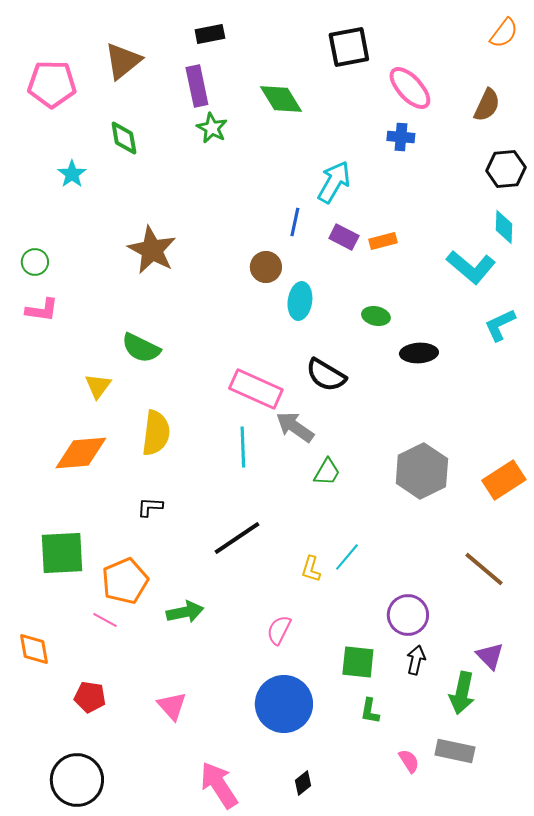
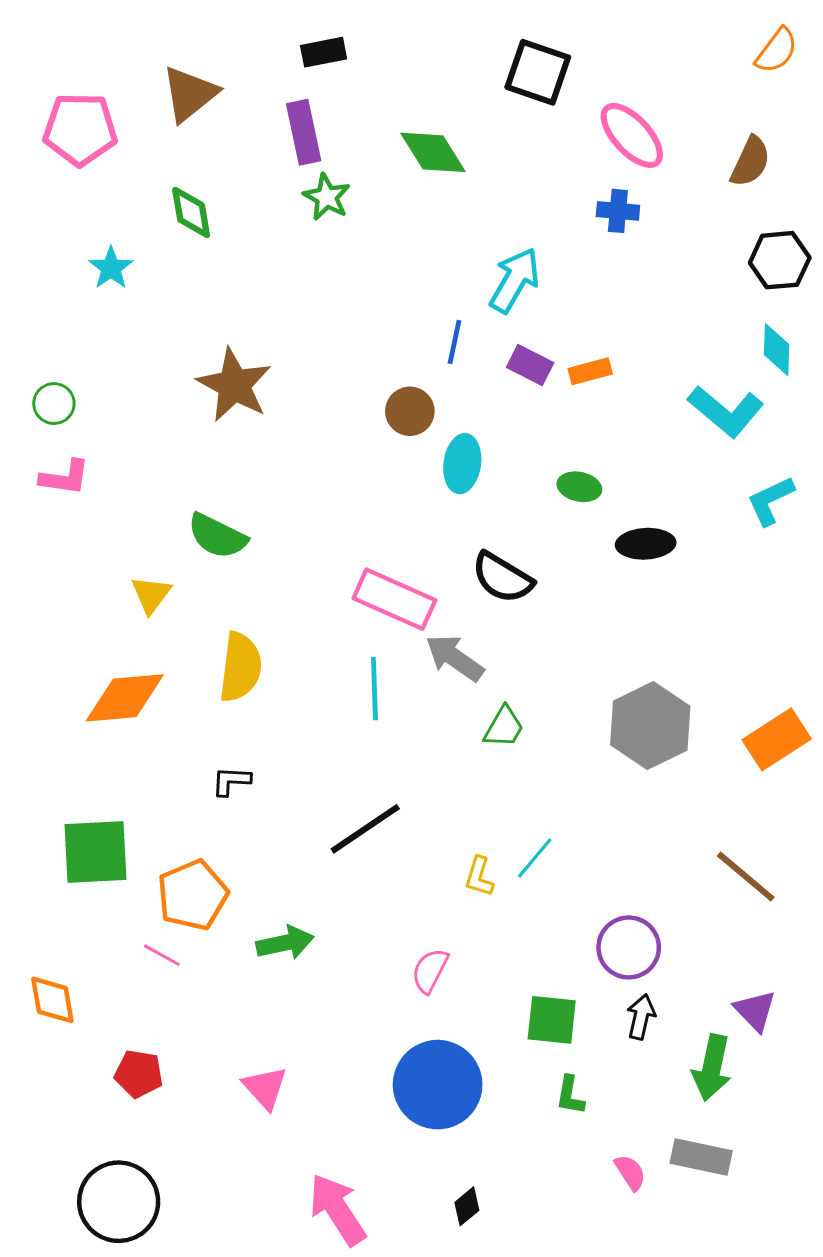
black square: (349, 47) -> (538, 72), turned 30

